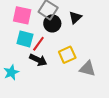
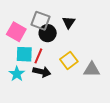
pink square: (22, 15) -> (16, 32), turned 30
cyan star: (11, 72) -> (17, 74), moved

